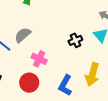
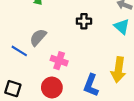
black cross: (75, 40) -> (84, 21), moved, turned 32

